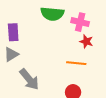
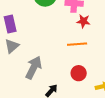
gray arrow: (29, 79) -> (34, 68), turned -105

